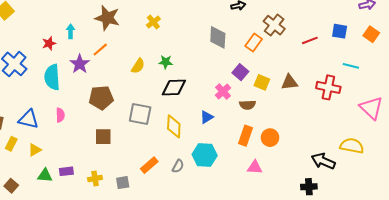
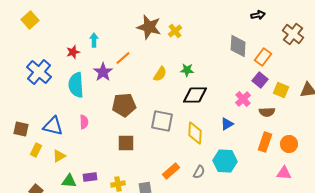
brown star: (107, 18) -> (149, 27), moved
orange rectangle: (254, 42) -> (263, 57), moved
pink triangle: (255, 167) -> (284, 173), moved

